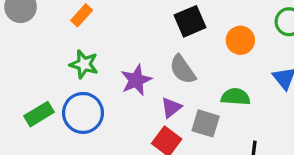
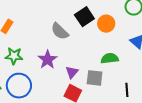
black square: (190, 21) -> (84, 17), moved
gray semicircle: (183, 69) -> (60, 31), moved

